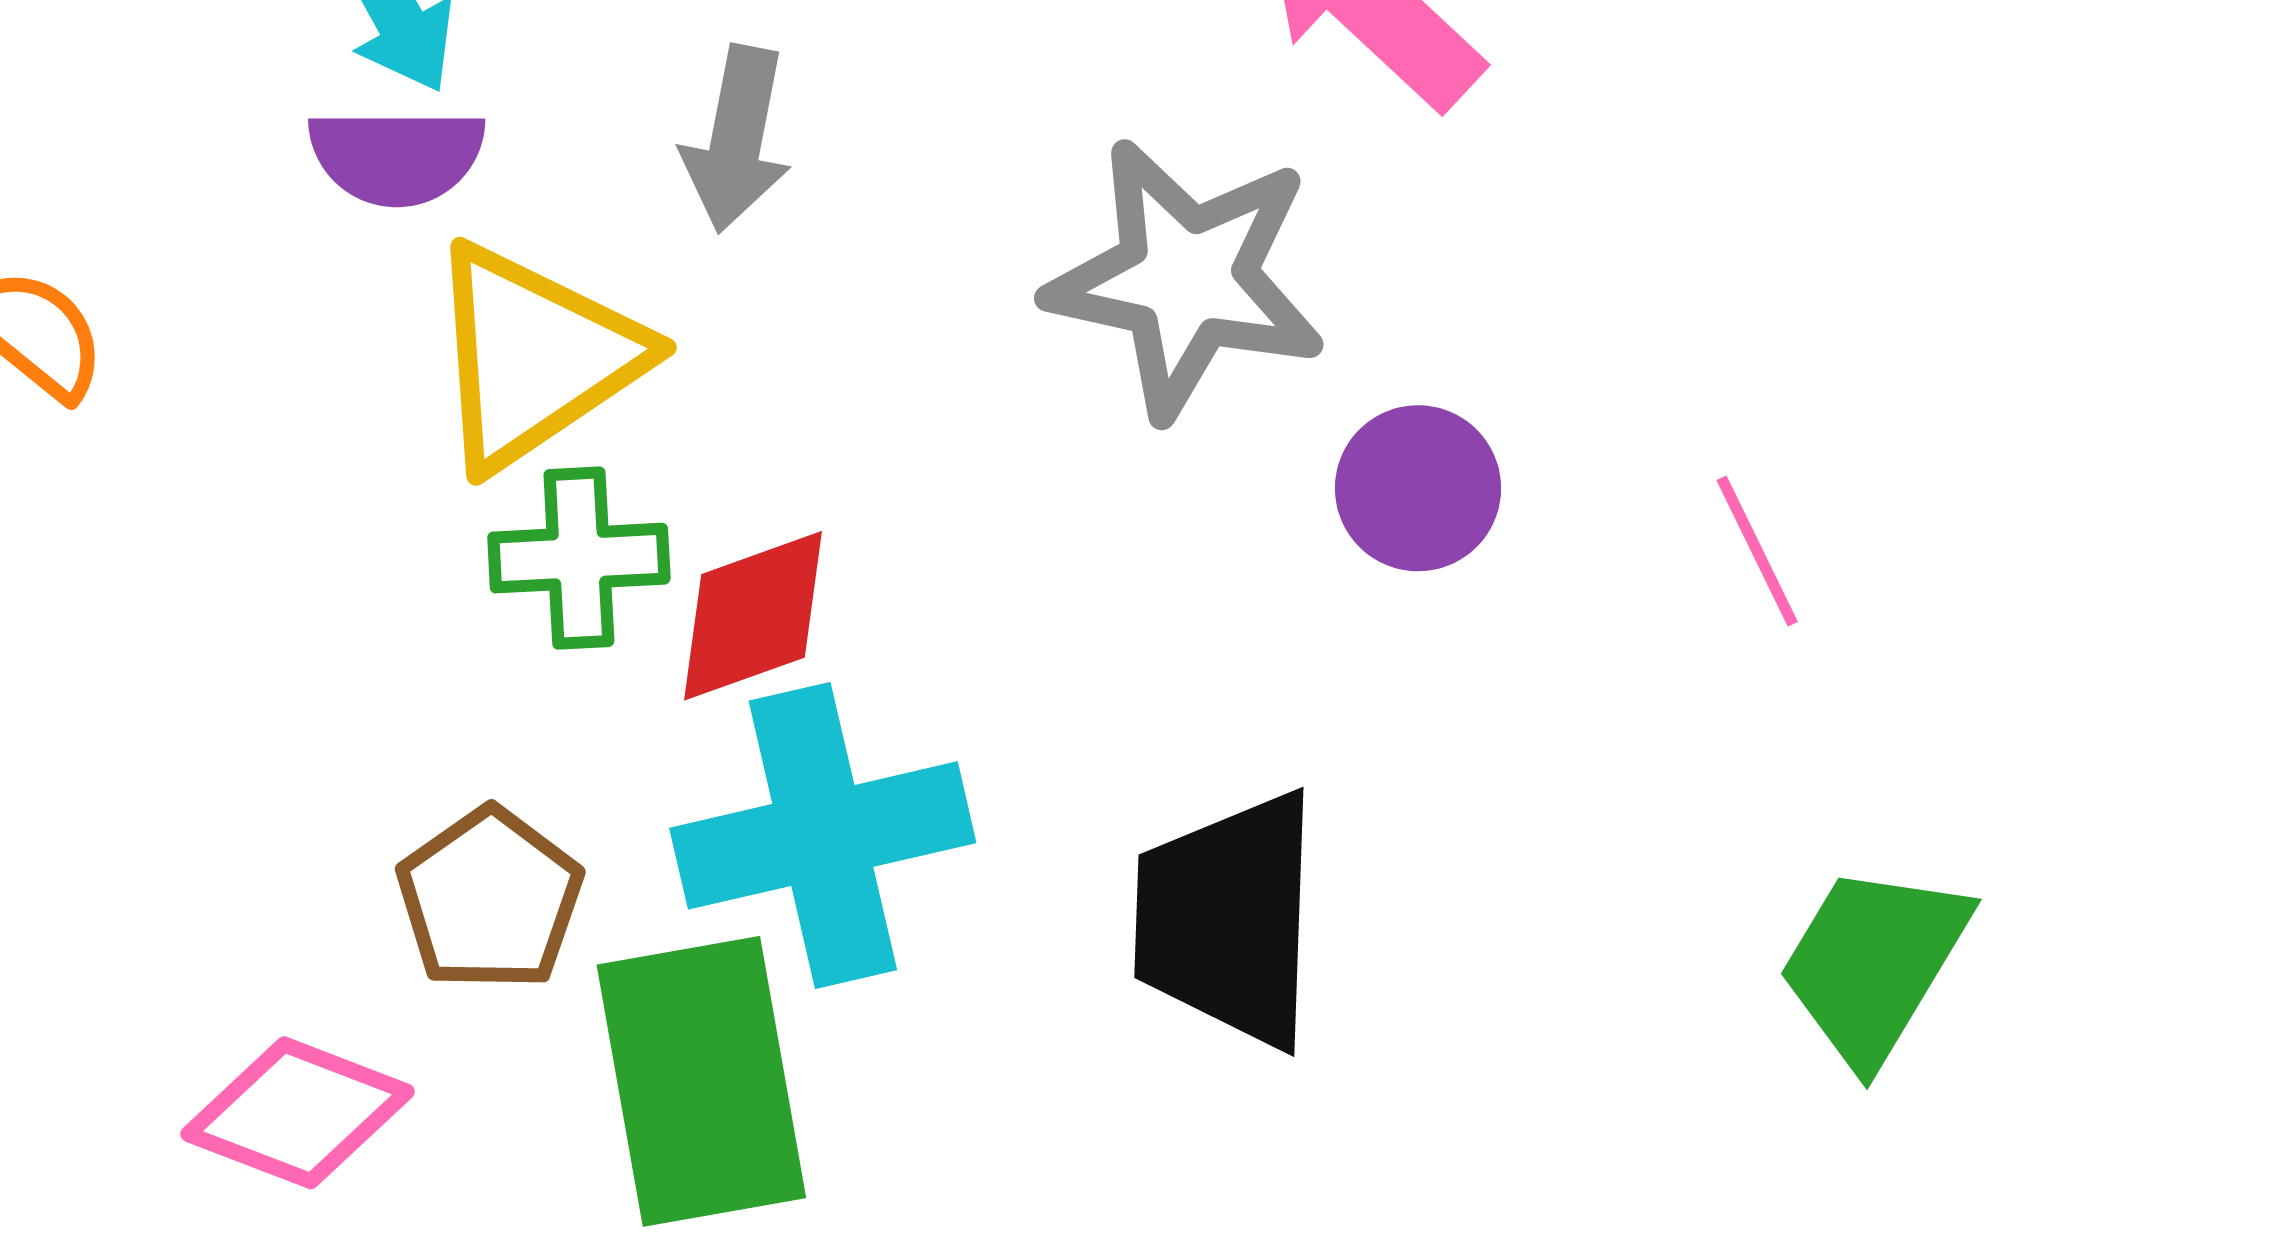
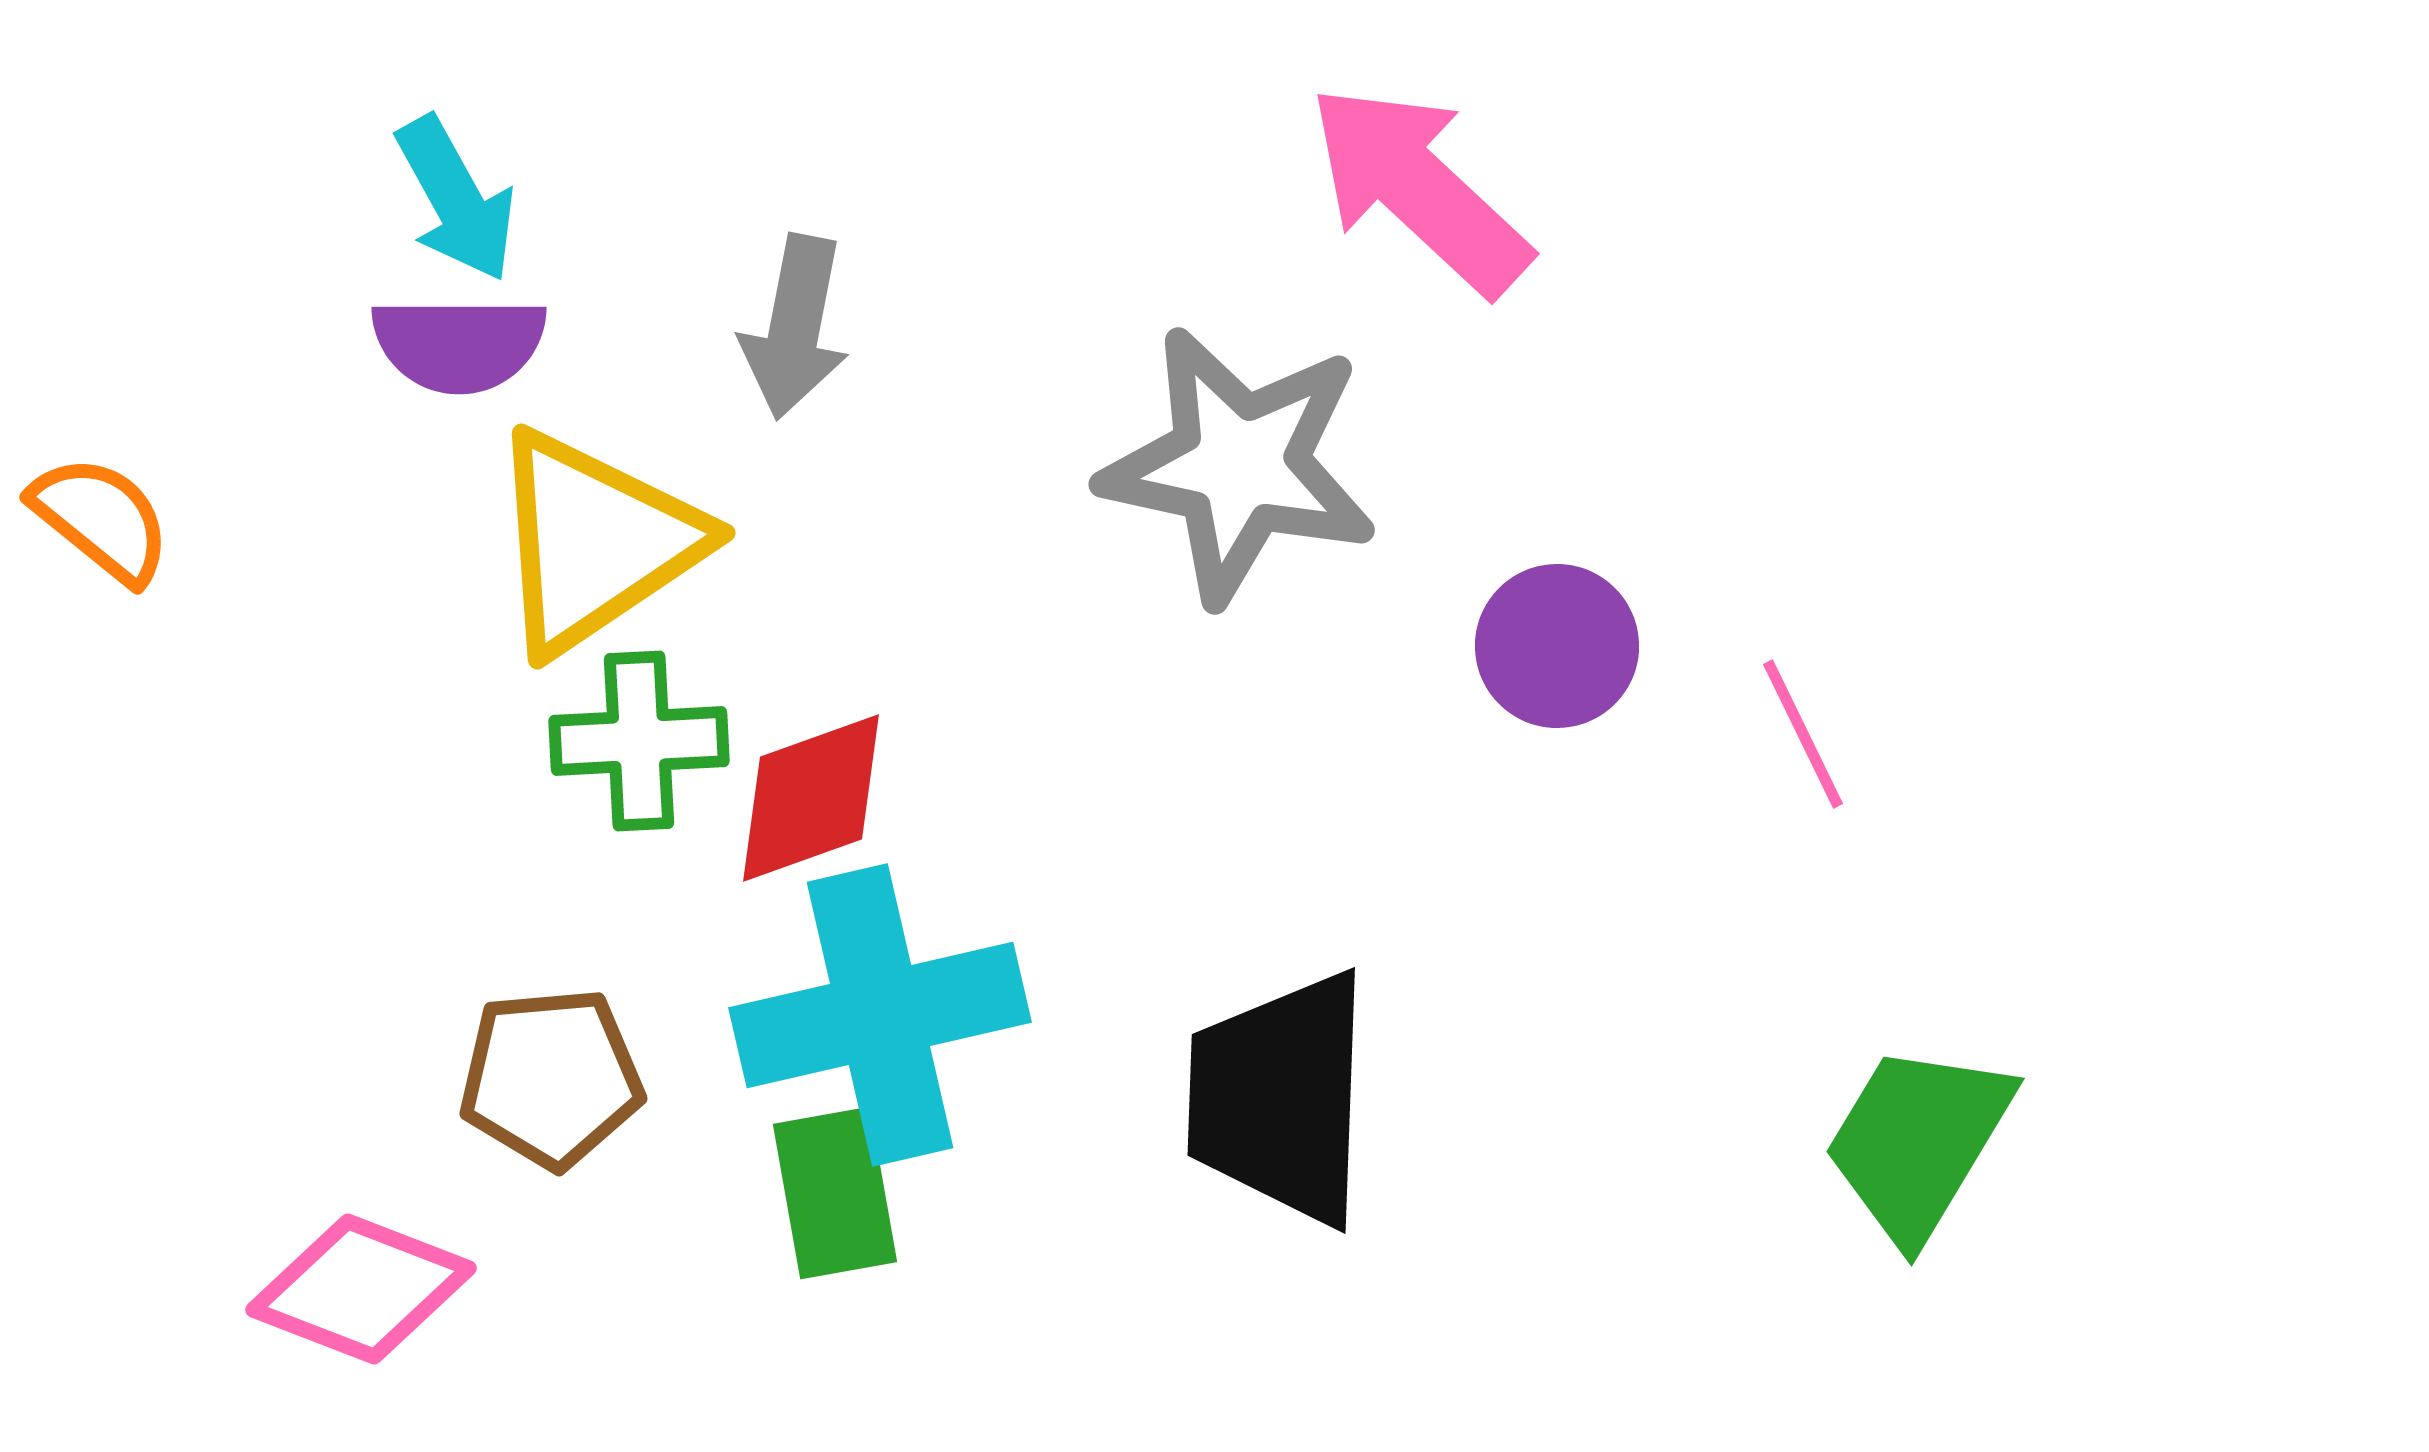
purple circle: (1418, 488) -> (1557, 646), moved
brown pentagon: (490, 899) -> (551, 1078), turned 30
green rectangle: (701, 1081) -> (835, 1193), moved, size x0.6

